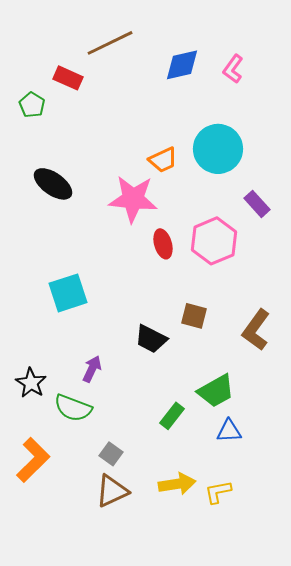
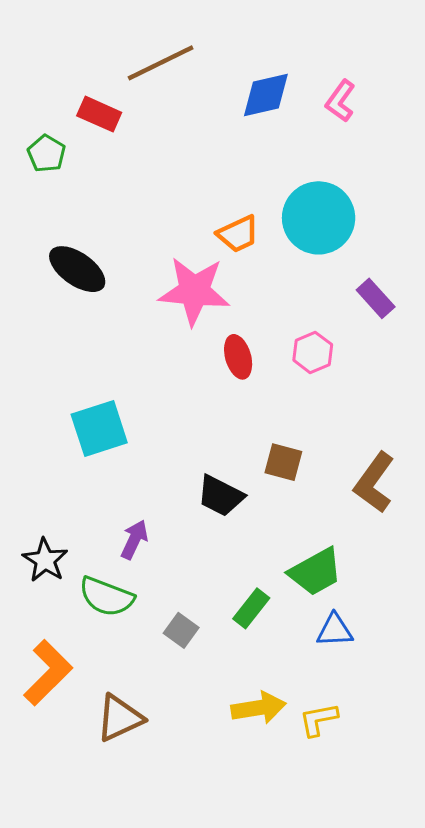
pink hexagon: (214, 241) -> (313, 352), size x0.6
gray square: (111, 454) -> (181, 630), moved
brown triangle: (112, 491) -> (120, 718), moved

